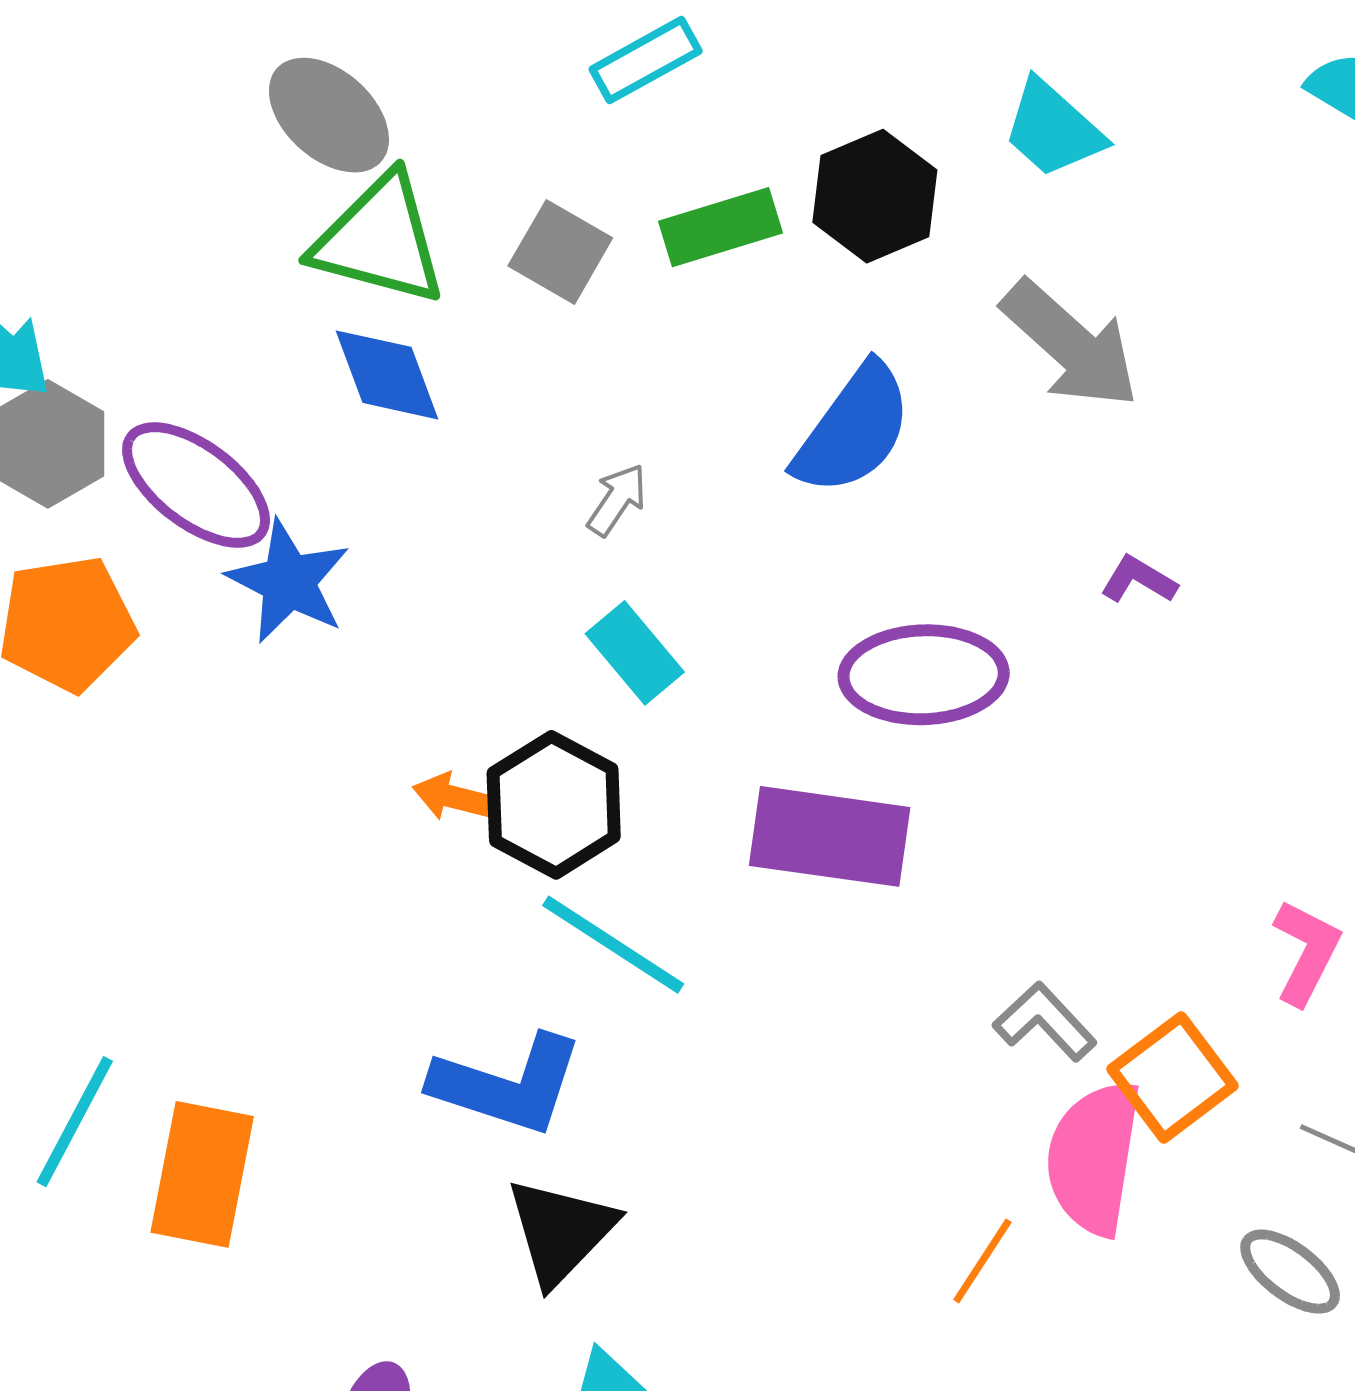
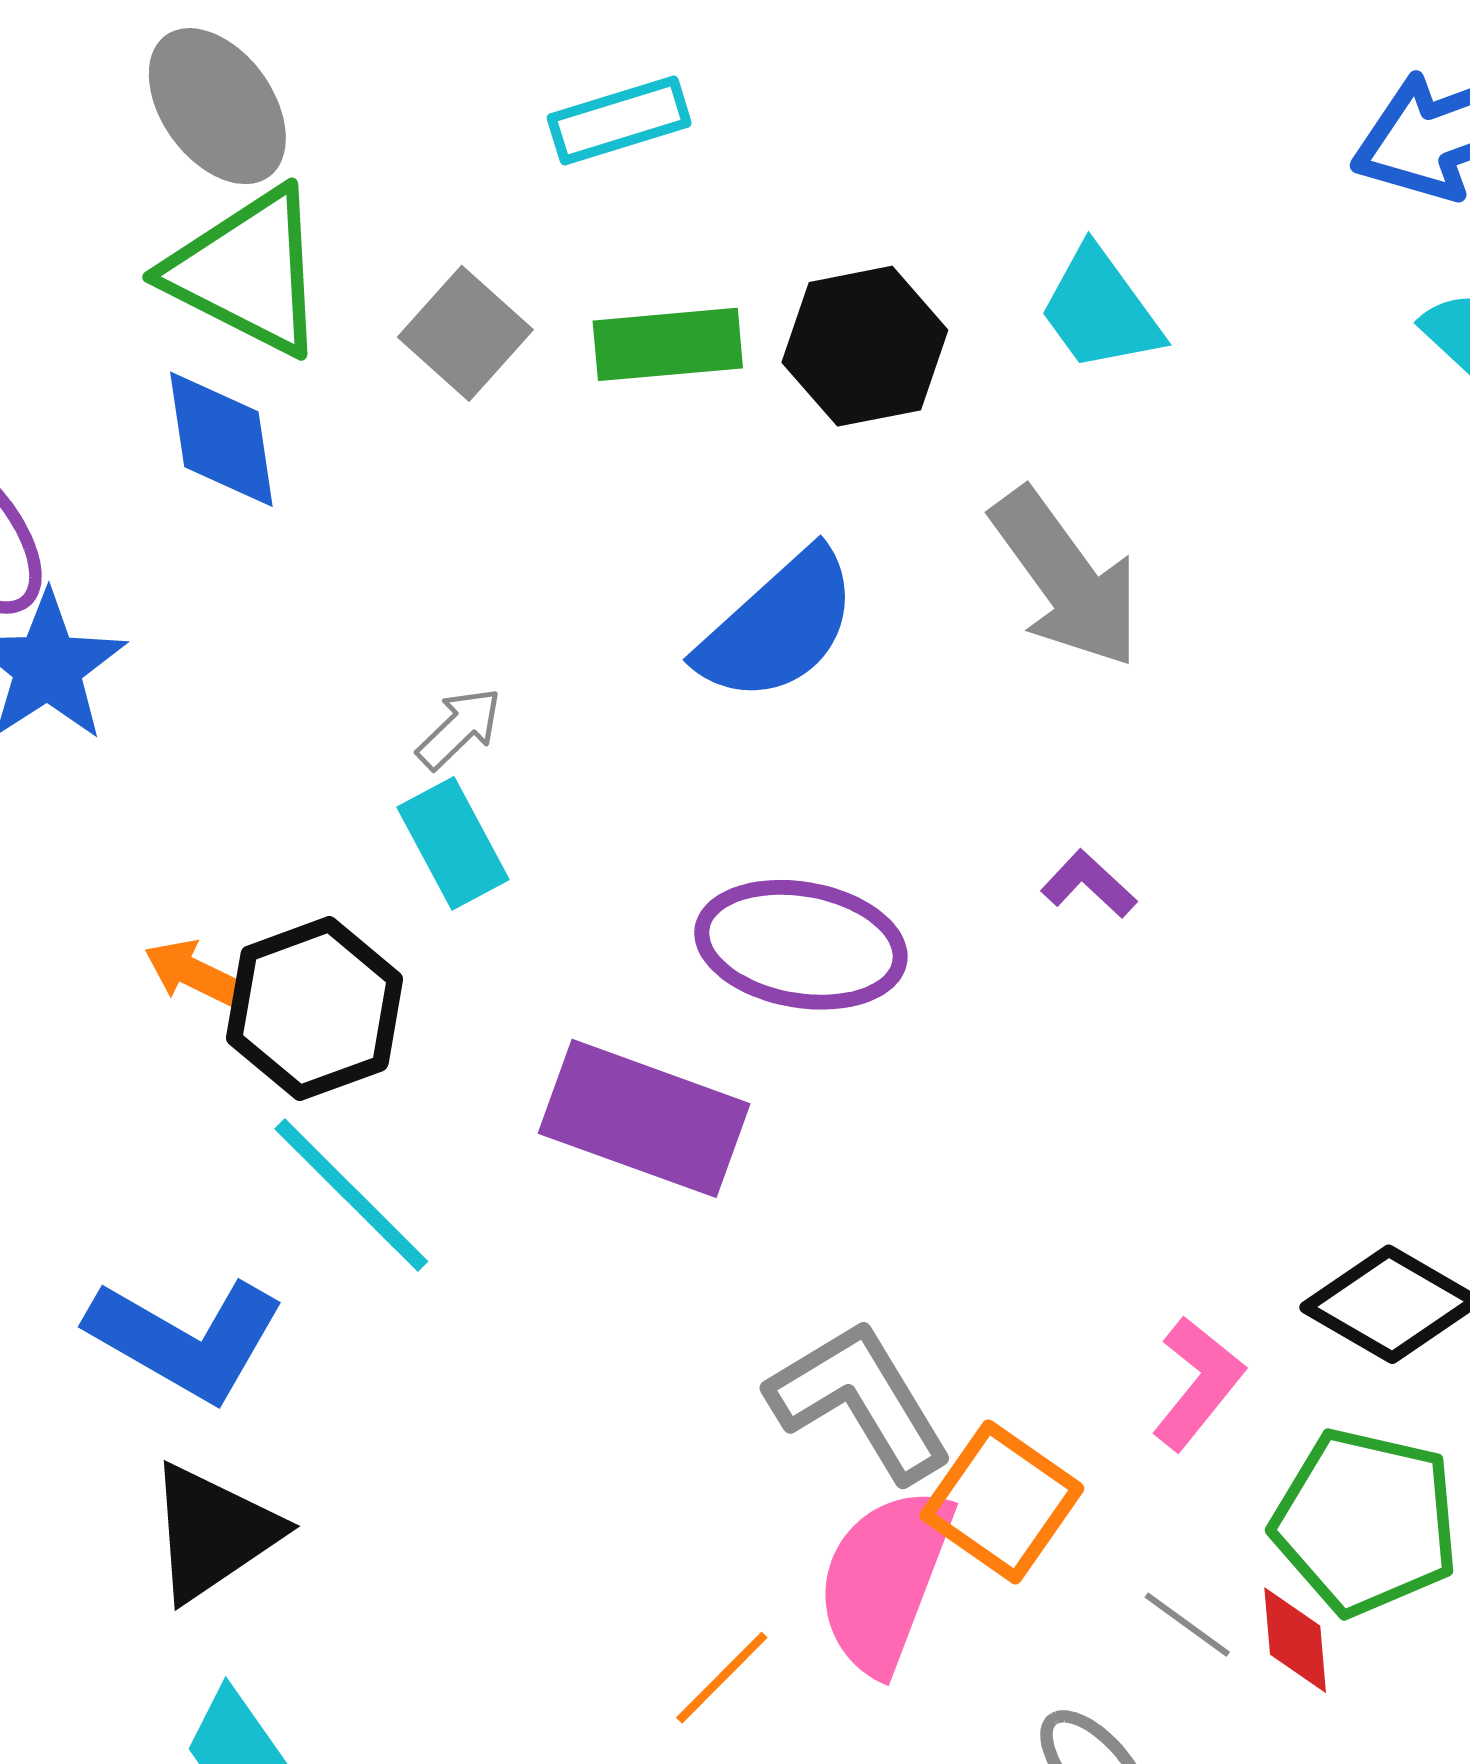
gray arrow: (617, 500) -> (459, 728), moved
gray L-shape: (1045, 1022) -> (860, 1401), size x1.5
orange square: (1173, 1077) -> (1002, 1502), turned -30

